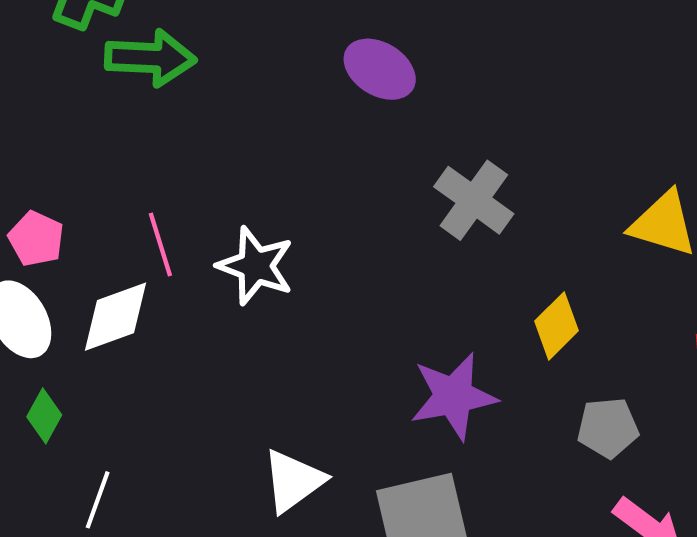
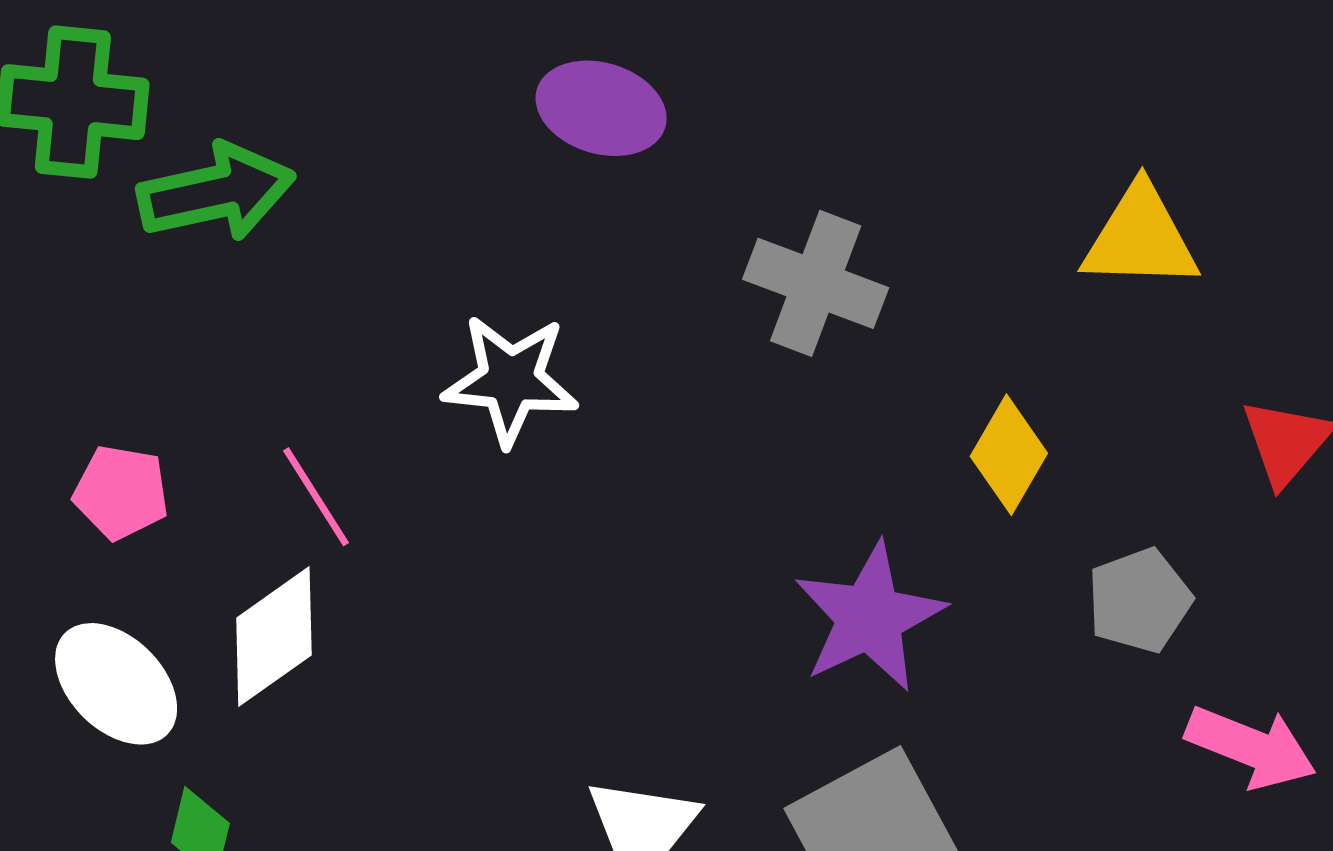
pink pentagon: (36, 239) -> (121, 492), moved
white star: (256, 266) -> (511, 380), moved

